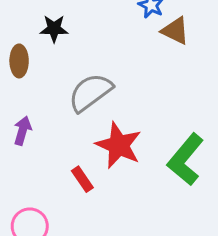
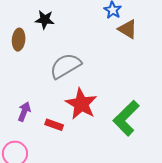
purple arrow: (22, 131) -> (24, 112), moved
red rectangle: (82, 179) -> (54, 125), turned -42

